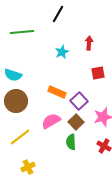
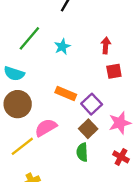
green line: (22, 32) -> (29, 38), moved, turned -45
red arrow: (89, 43) -> (106, 45), moved
cyan star: (62, 52) -> (62, 47), moved
pink semicircle: (51, 121) -> (46, 128), moved

